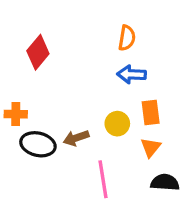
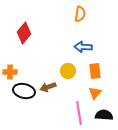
orange semicircle: (127, 38) -> (80, 14), moved
yellow circle: (117, 124) -> (68, 71), moved
pink line: (103, 179) -> (79, 113), moved

